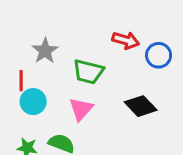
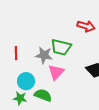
gray star: (45, 51) -> (44, 55), moved, turned -30
cyan circle: (33, 102) -> (26, 81), moved

